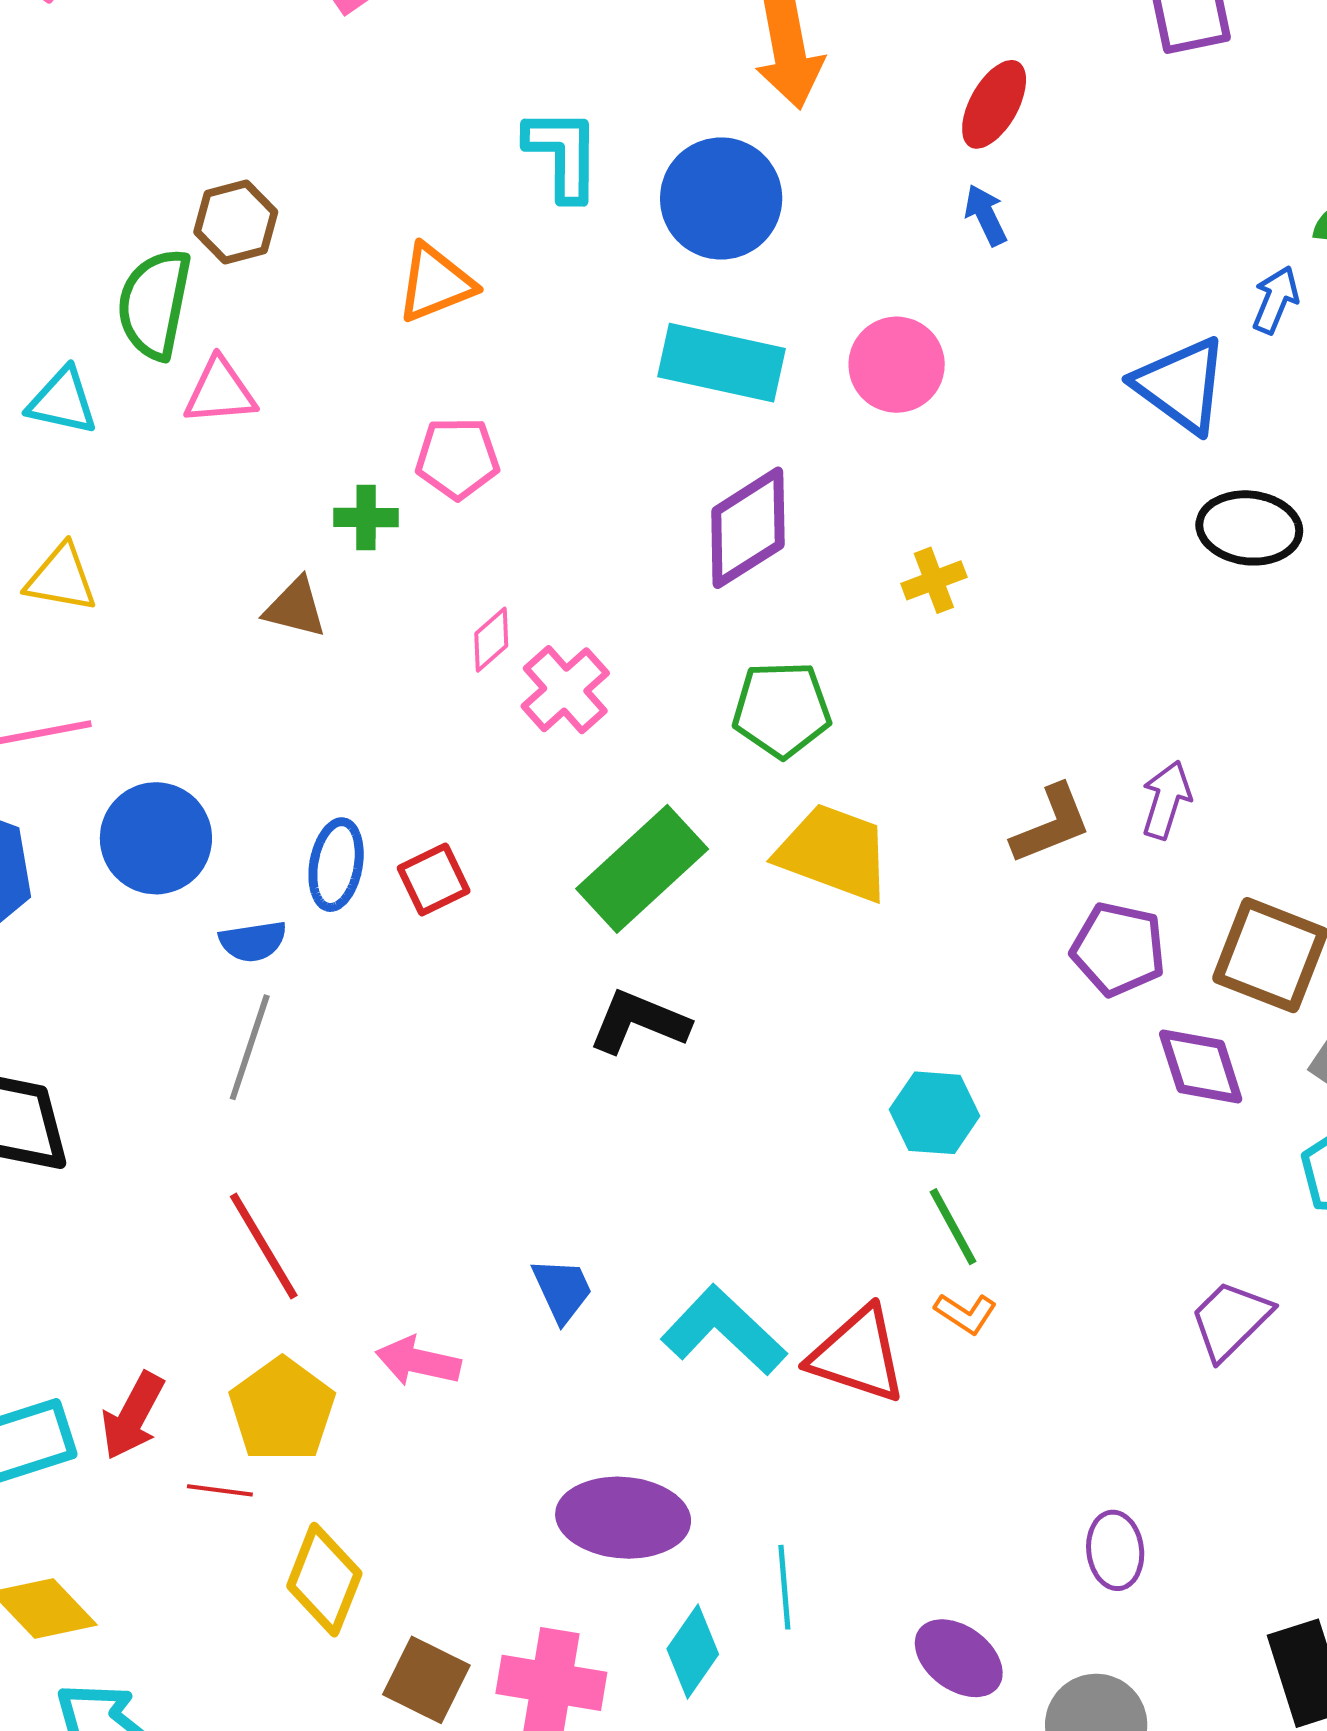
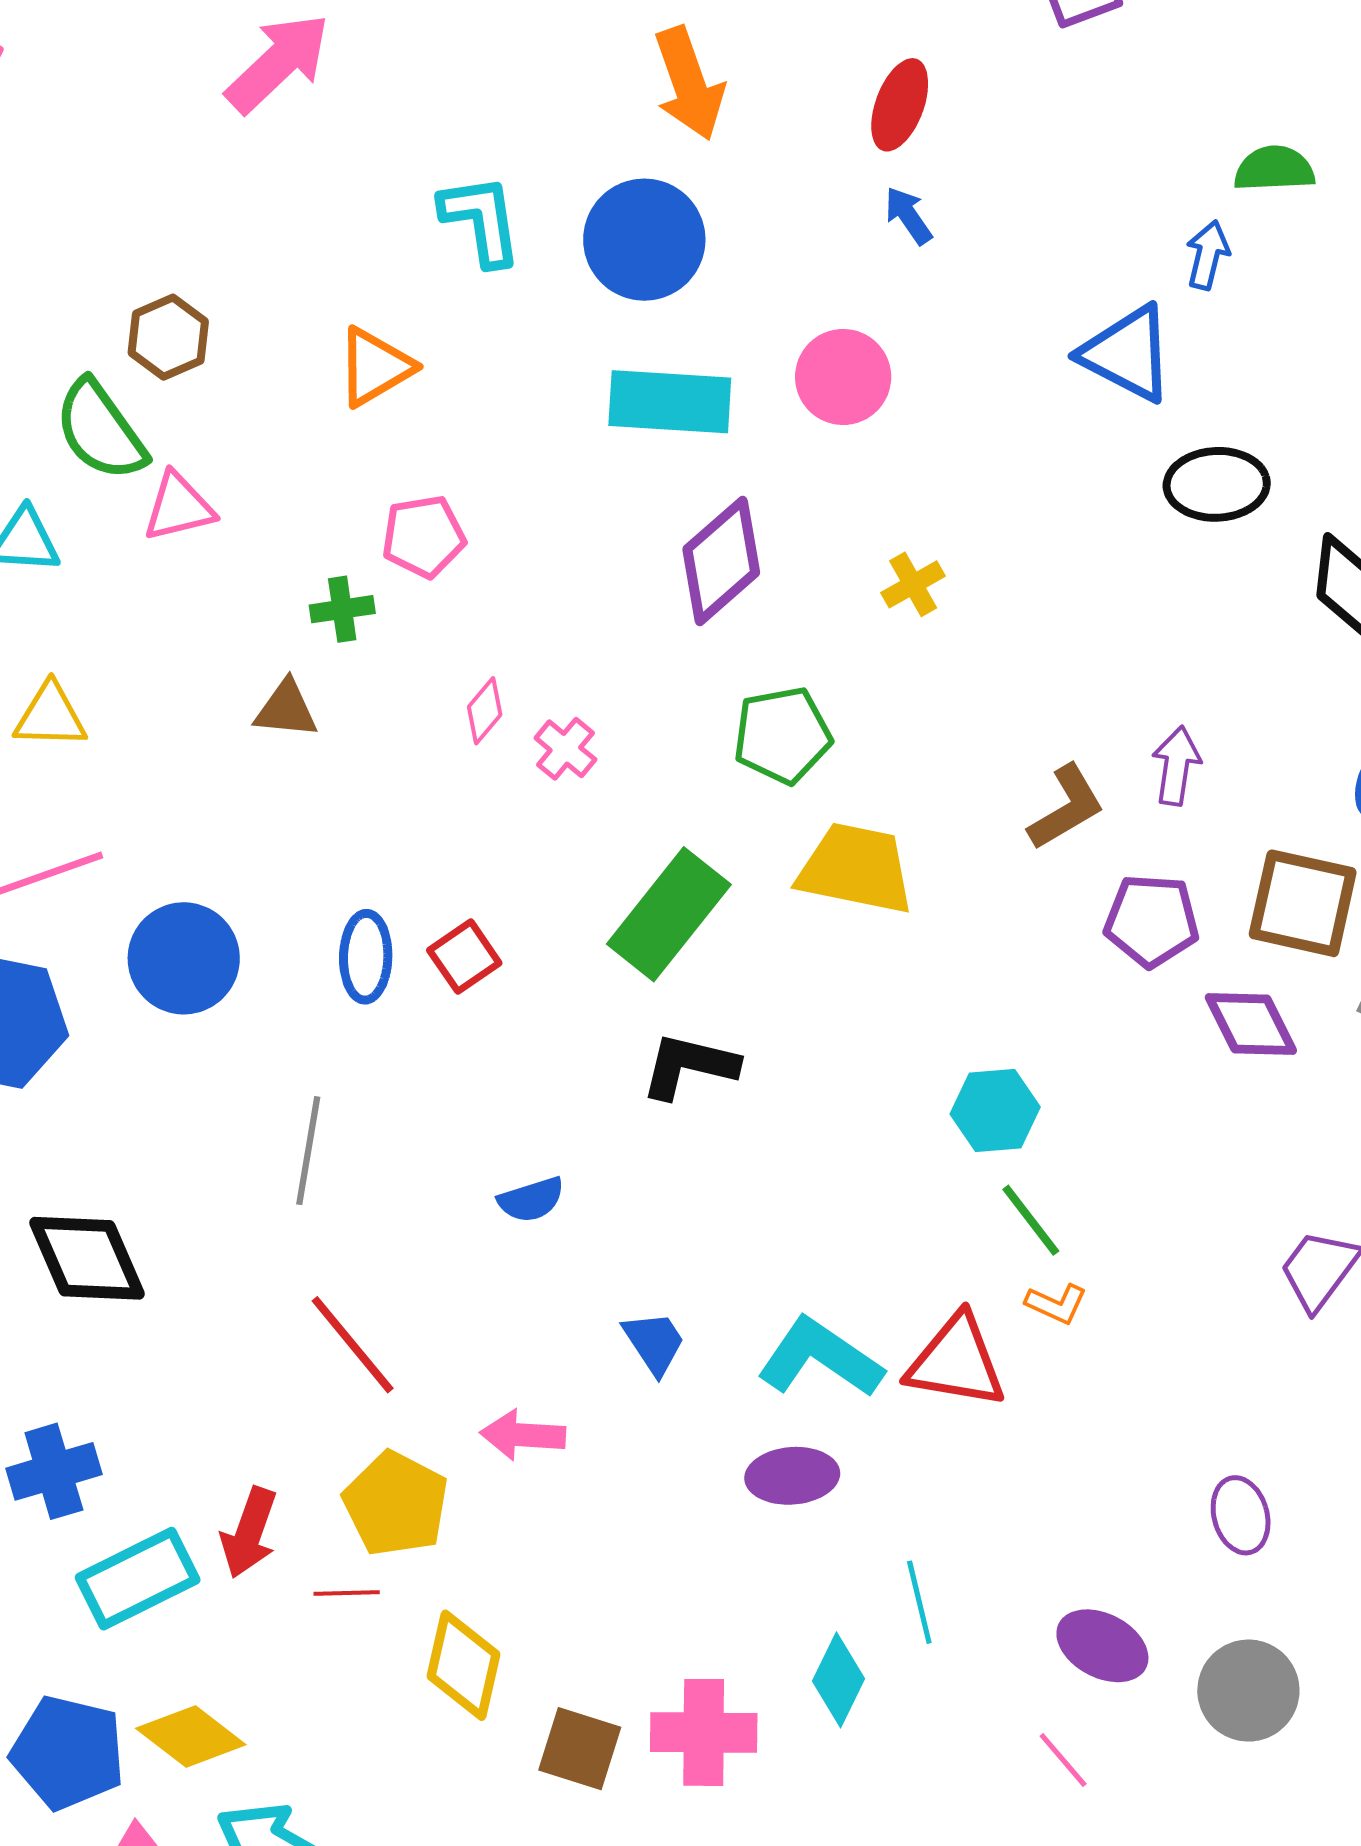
green semicircle: (154, 304) -> (100, 430), turned -38
pink cross: (565, 690) -> (565, 749), size x0.7
blue semicircle: (253, 941) -> (531, 1200), moved
purple ellipse: (623, 1518) -> (792, 1476), moved, size x0.7

